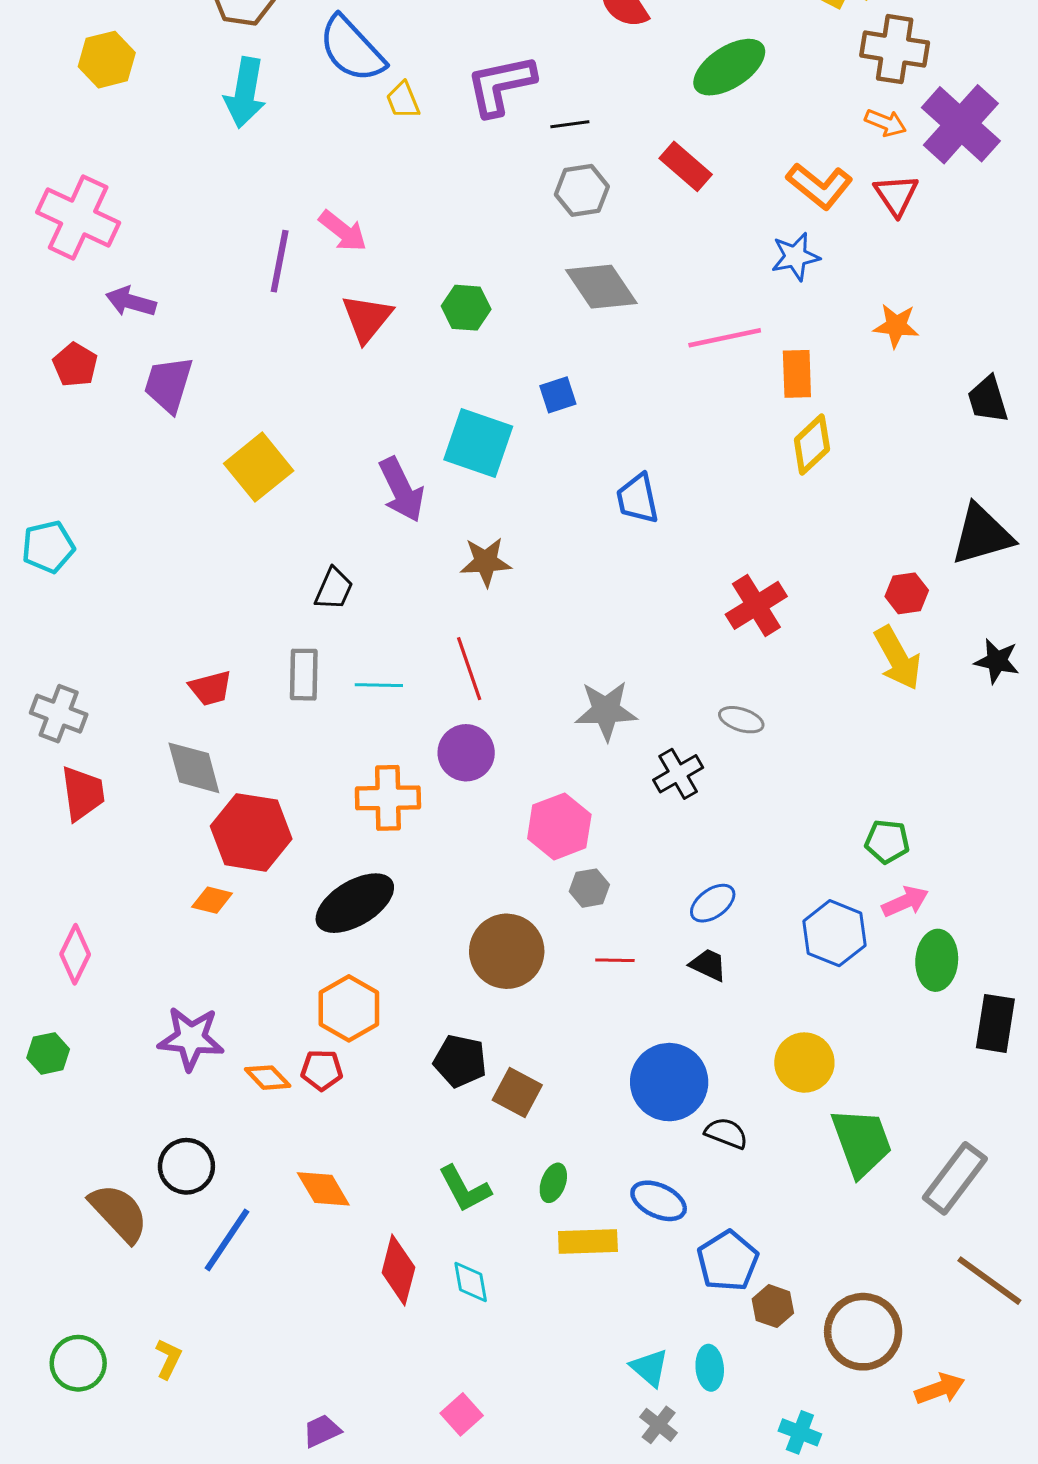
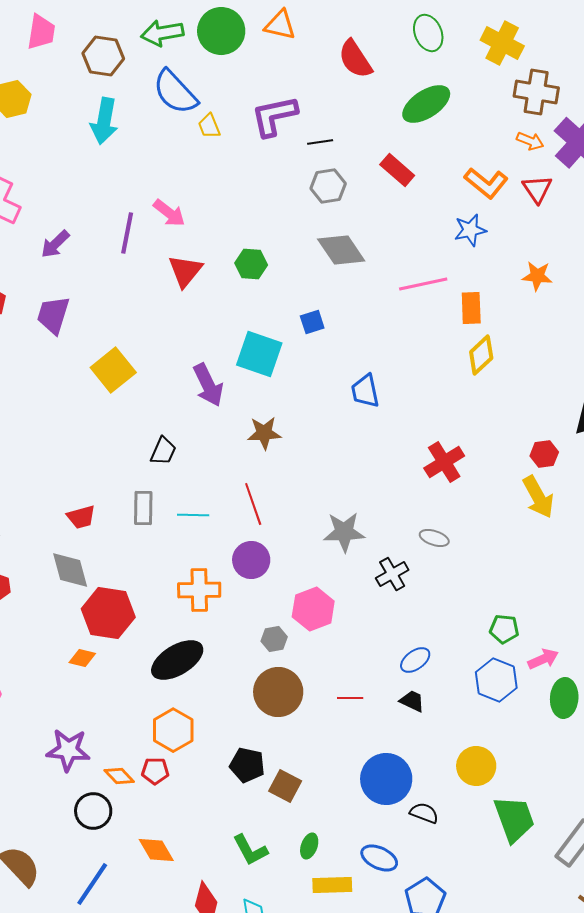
purple arrow: (131, 302) -> (55, 244), moved, turned -60
green pentagon: (887, 841) -> (504, 629), moved
gray hexagon: (589, 888) -> (274, 639), moved
black circle: (186, 1166) -> (93, 811), moved

